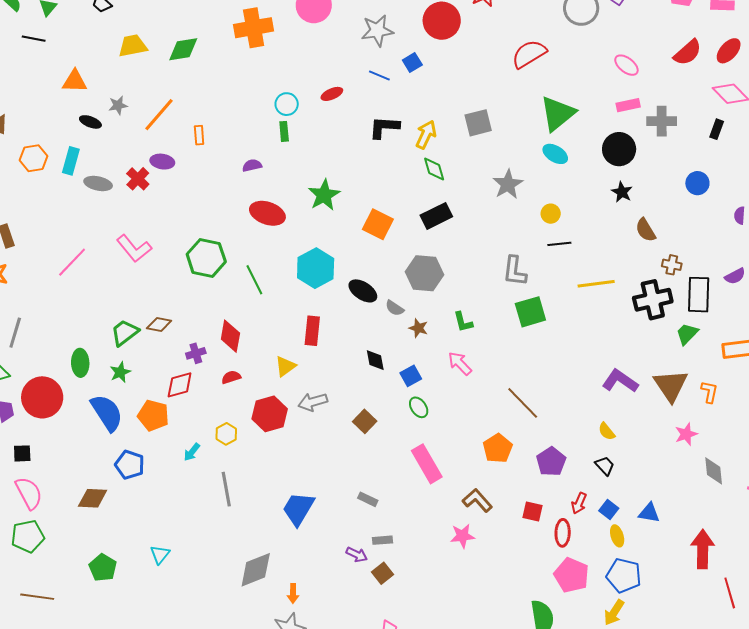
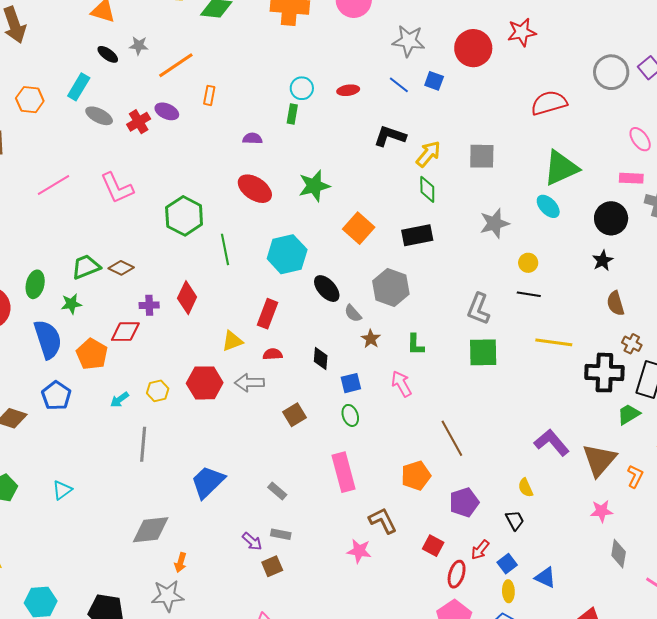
blue square: (412, 62) -> (434, 81), turned 36
orange hexagon: (33, 158) -> (30, 100), moved
red semicircle: (231, 377) -> (273, 354), moved

